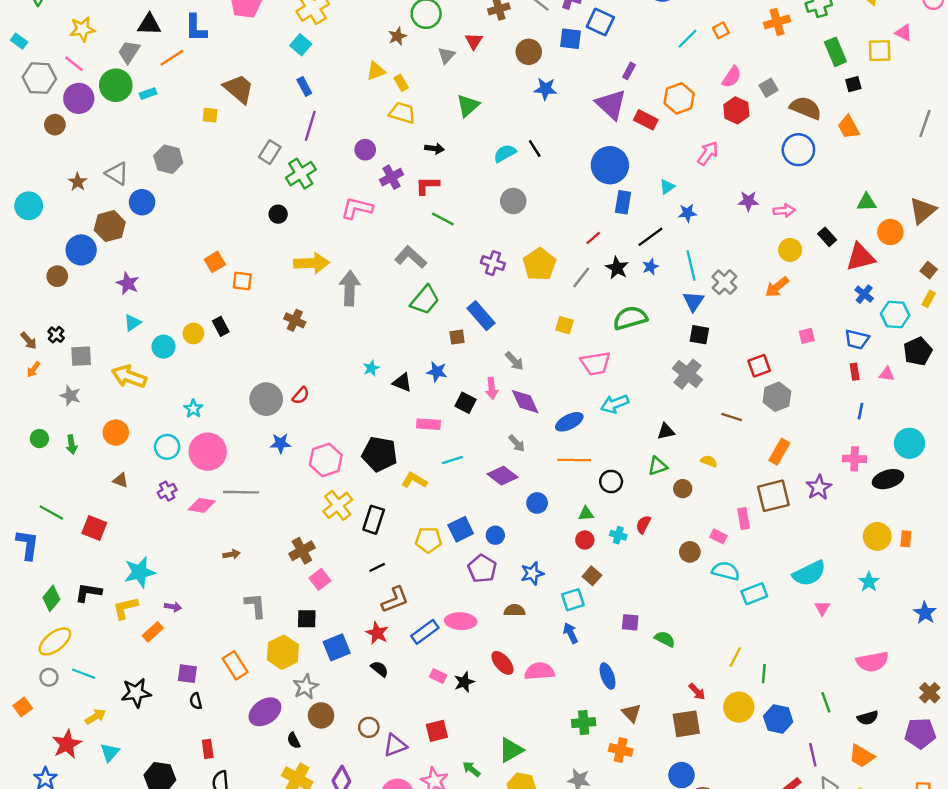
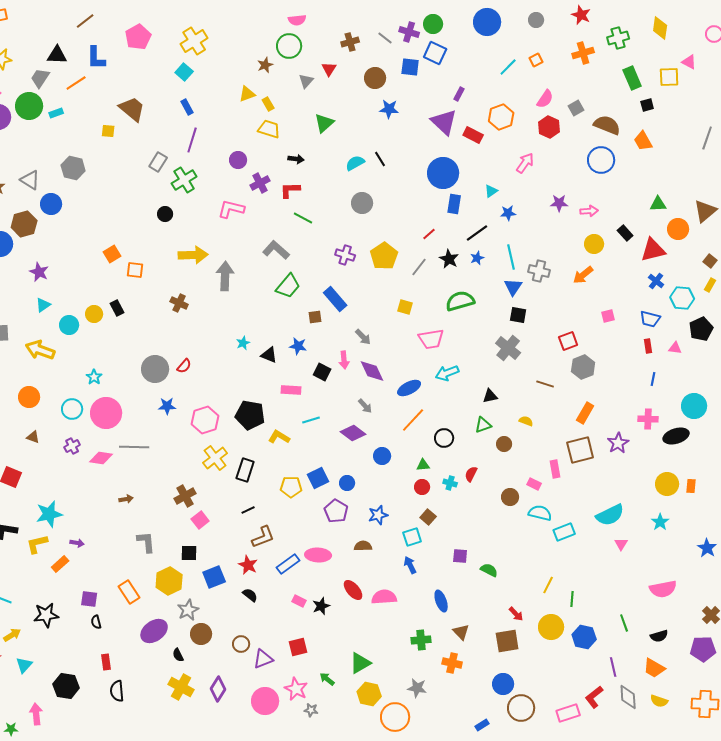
gray cross: (724, 282) -> (539, 271), turned -30
orange line: (574, 460) -> (413, 420), turned -48

